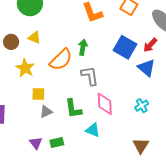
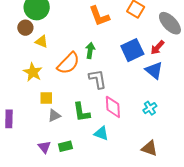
brown circle: (11, 42) -> (25, 28), moved
blue square: (125, 47) -> (132, 50), turned 35
brown triangle: (141, 146) -> (149, 148), turned -42

